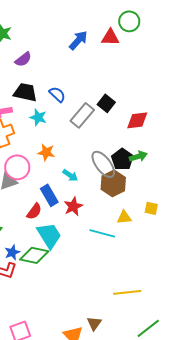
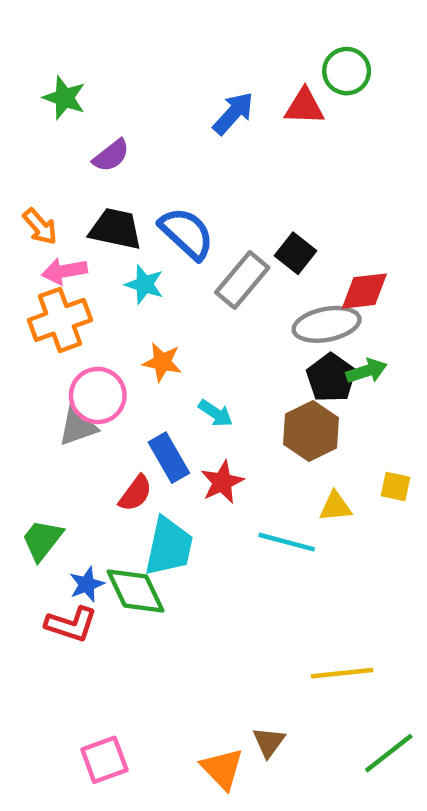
blue semicircle: (57, 94) -> (187, 233), size x1.5
gray ellipse: (103, 164) -> (327, 324), moved, turned -64
cyan trapezoid: (49, 235) -> (169, 547), turned 44
green diamond: (34, 255) -> (136, 591), turned 52

